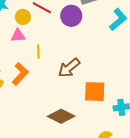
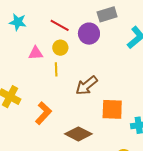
yellow circle: (23, 17) -> (60, 48), moved
orange L-shape: (20, 74) -> (43, 113), moved

